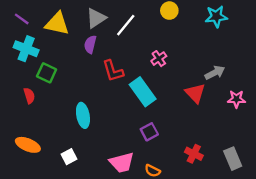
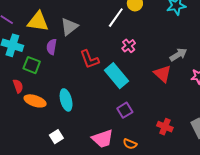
gray triangle: (96, 18) -> (69, 27), moved
white line: (126, 25) -> (116, 18), moved
purple semicircle: (90, 44) -> (52, 47), moved
orange ellipse: (28, 145) -> (35, 101), moved

